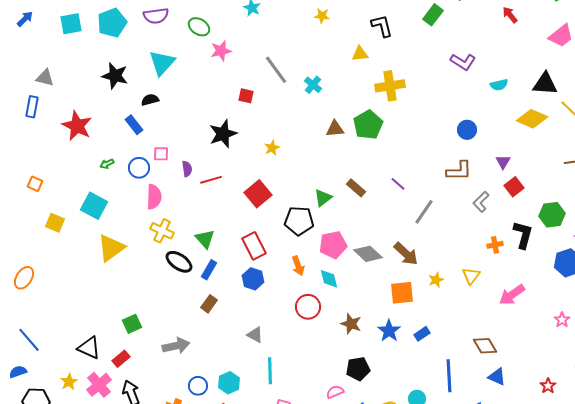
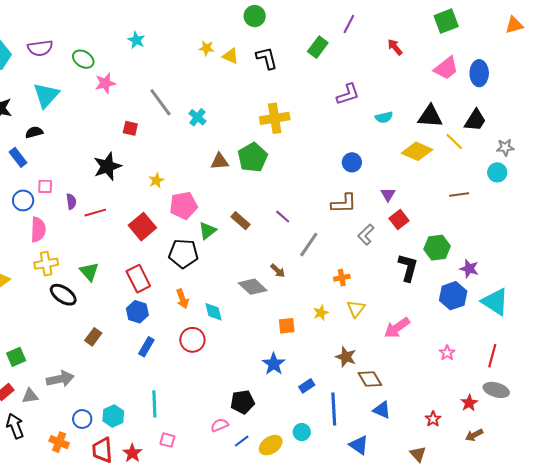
yellow triangle: (360, 54) -> (231, 56), moved, turned 30
purple L-shape: (463, 62) -> (348, 94), turned -50
yellow cross: (162, 231) -> (46, 264), turned -35
pink pentagon: (333, 245) -> (183, 205), moved
orange cross: (495, 245) -> (342, 278), moved
brown arrow: (406, 254) -> (278, 271), moved, size x0.6
blue rectangle: (209, 270) -> (146, 347), moved
orange square: (402, 293) -> (287, 326), size x0.7
brown star: (351, 324) -> (346, 357), moved
blue rectangle: (422, 334) -> (307, 386), moved
gray triangle: (255, 335) -> (30, 396), moved, turned -36

